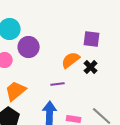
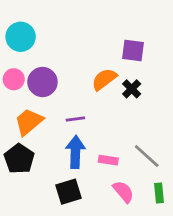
purple circle: (29, 47) -> (42, 82), moved
purple line: (58, 84) -> (75, 119), moved

